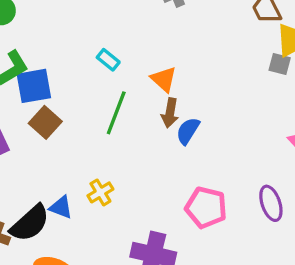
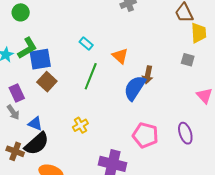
gray square: (280, 64) -> (188, 60), moved
brown arrow: (170, 113) -> (148, 75), moved
blue semicircle: (188, 131) -> (135, 88), size x1.5
blue triangle: (61, 207) -> (35, 124), moved

